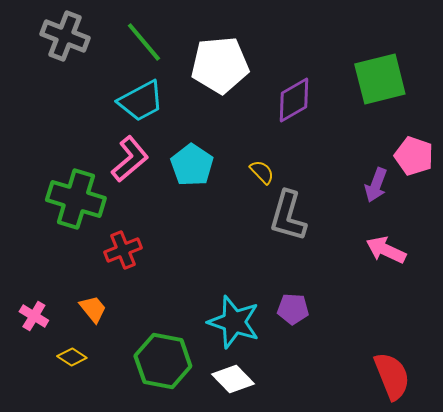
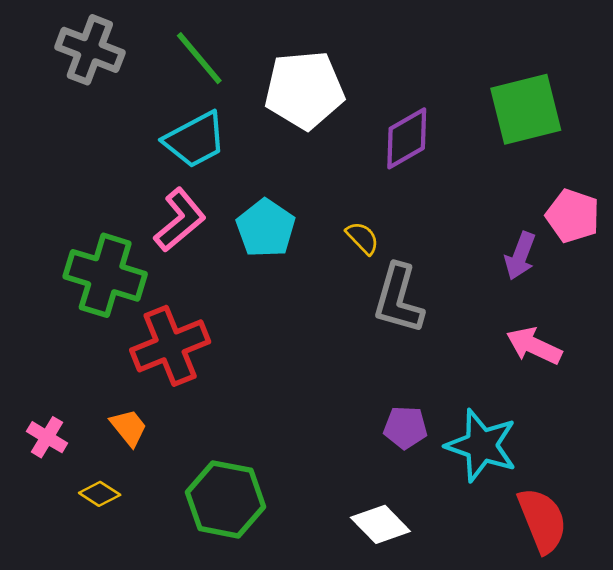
red cross: (123, 250) -> (170, 346), size x1.5
cyan star: (234, 322) -> (481, 445), moved
white diamond: (233, 379) -> (380, 524), moved

